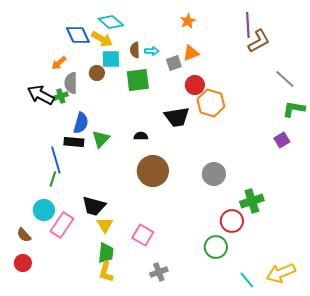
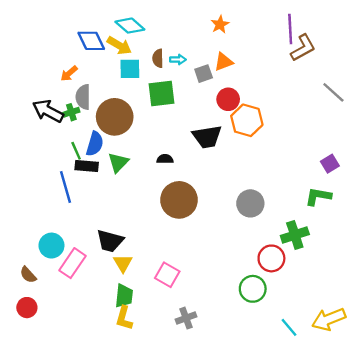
brown circle: (97, 73) -> (115, 117), moved, size x2.0
green L-shape: (294, 109) -> (318, 196), moved
green line: (53, 179) -> (76, 151), moved, turned -42

